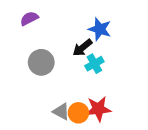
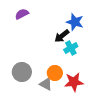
gray circle: (41, 62) -> (22, 72), moved
orange circle: (78, 113) -> (55, 73), moved

